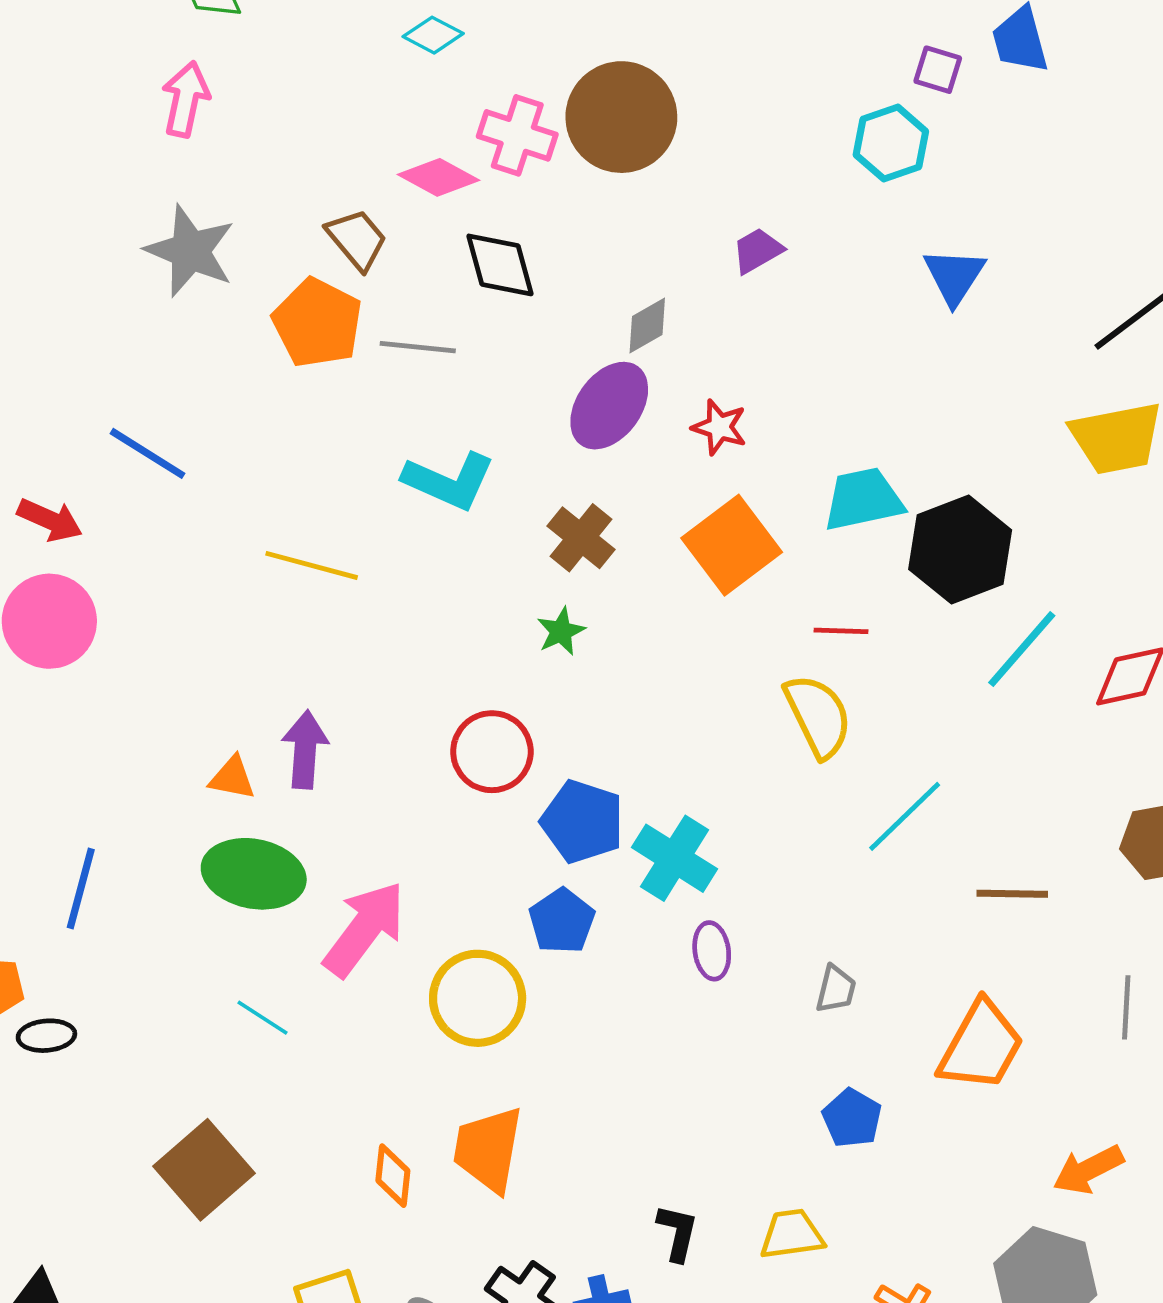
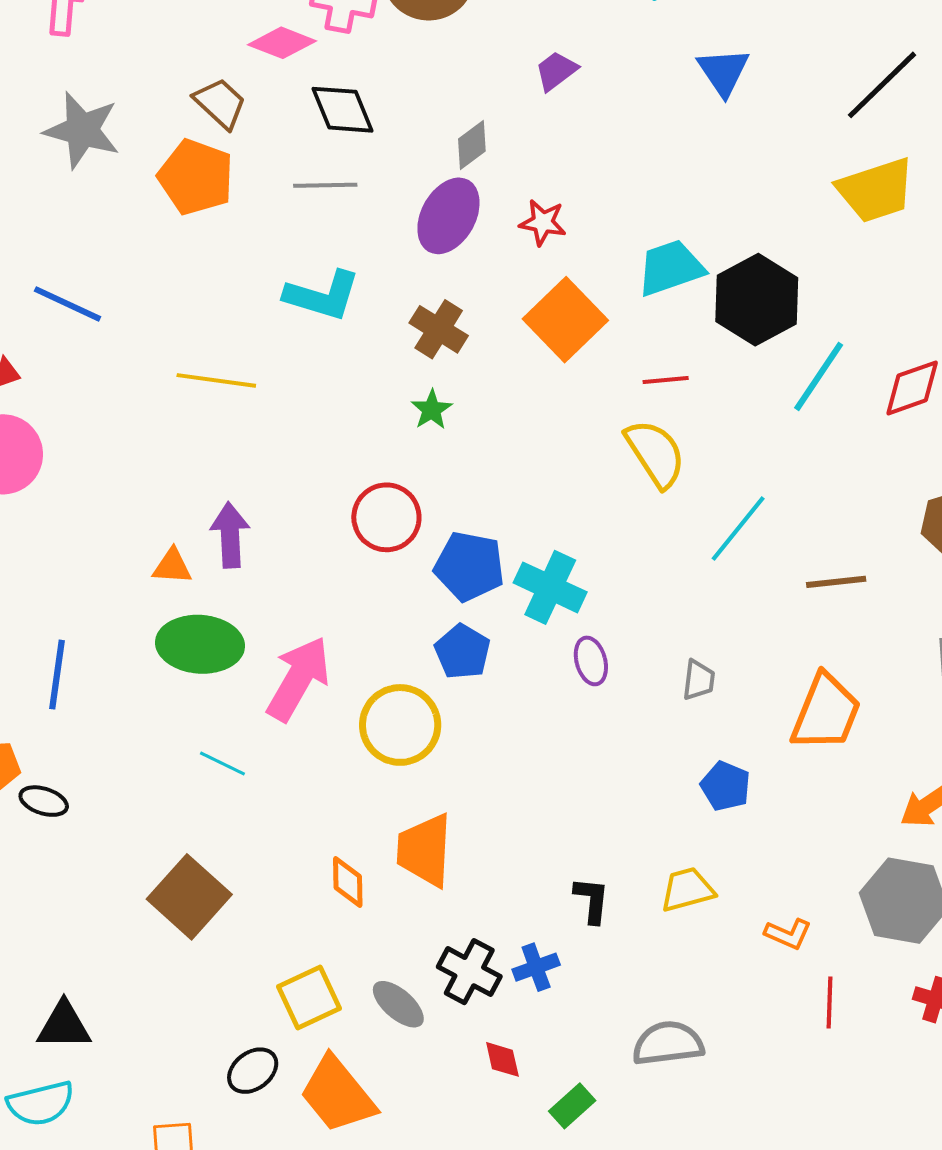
gray line: (418, 347) -> (325, 185), moved
black ellipse: (46, 1036) -> (44, 801), turned 30

